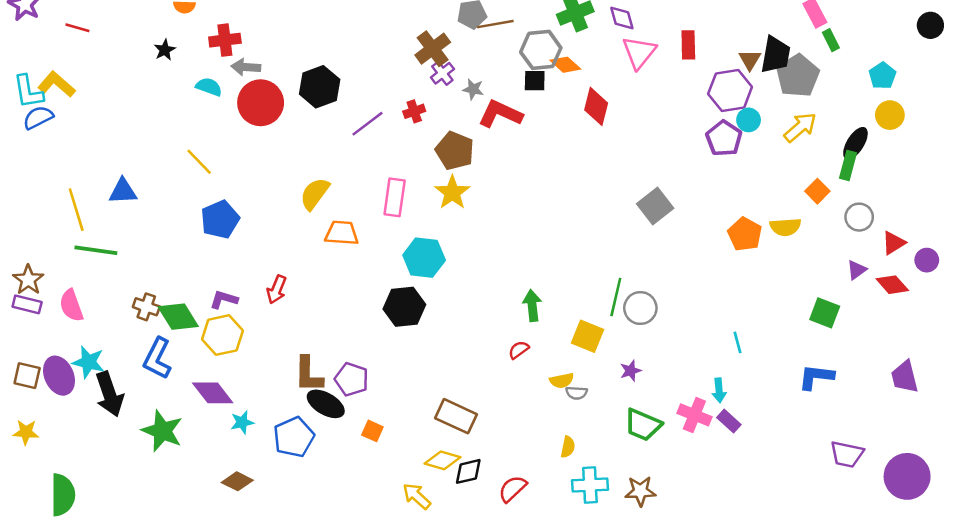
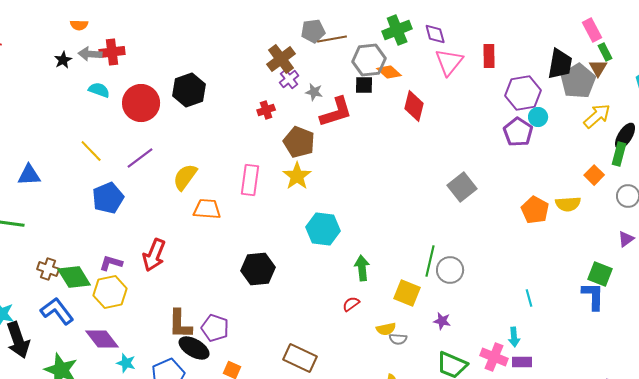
brown triangle: (750, 60) -> (598, 68), moved
gray arrow: (246, 67) -> (90, 54), moved
red L-shape: (500, 114) -> (336, 112), turned 138
purple line: (368, 124) -> (140, 158), moved
yellow arrow: (800, 127) -> (597, 116), moved
cyan hexagon: (424, 258) -> (323, 229), moved
red arrow: (277, 290) -> (154, 255), size x1.4
blue L-shape: (157, 358) -> (57, 311), turned 116
purple star: (631, 371) -> (442, 321), turned 30
blue L-shape: (816, 377) -> (593, 296), moved, turned 84
purple rectangle: (729, 421) -> (522, 362), turned -42
cyan star: (242, 422) -> (126, 363), turned 30

